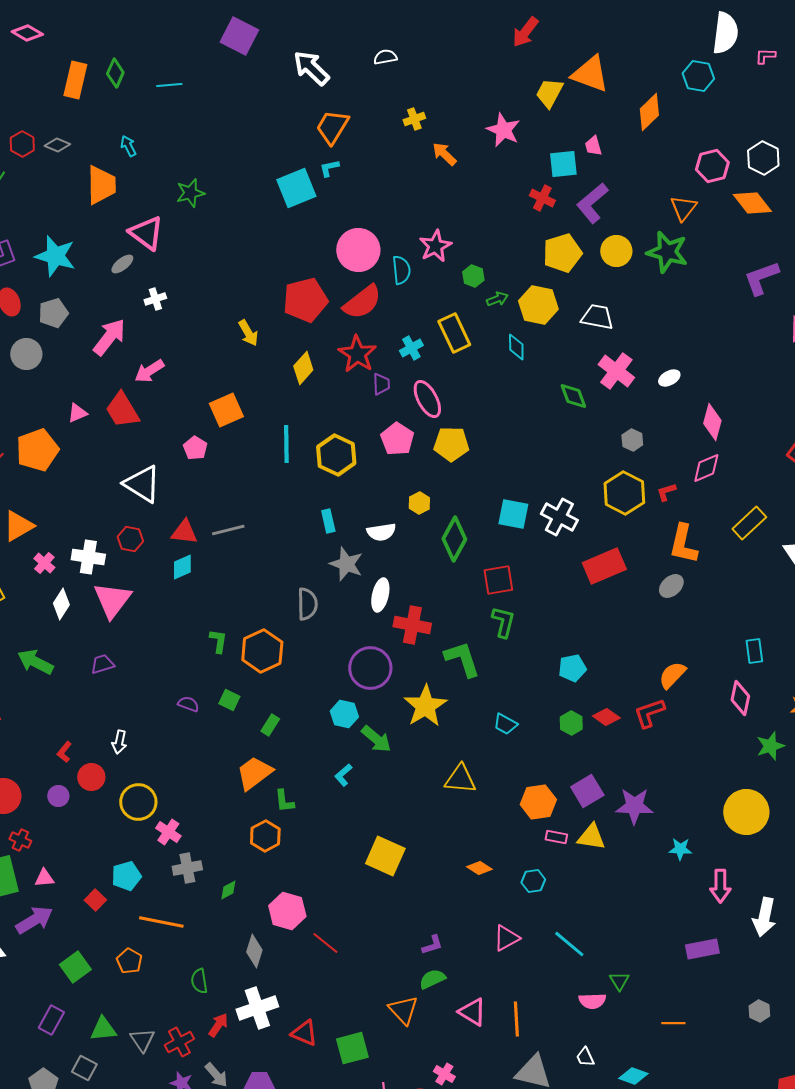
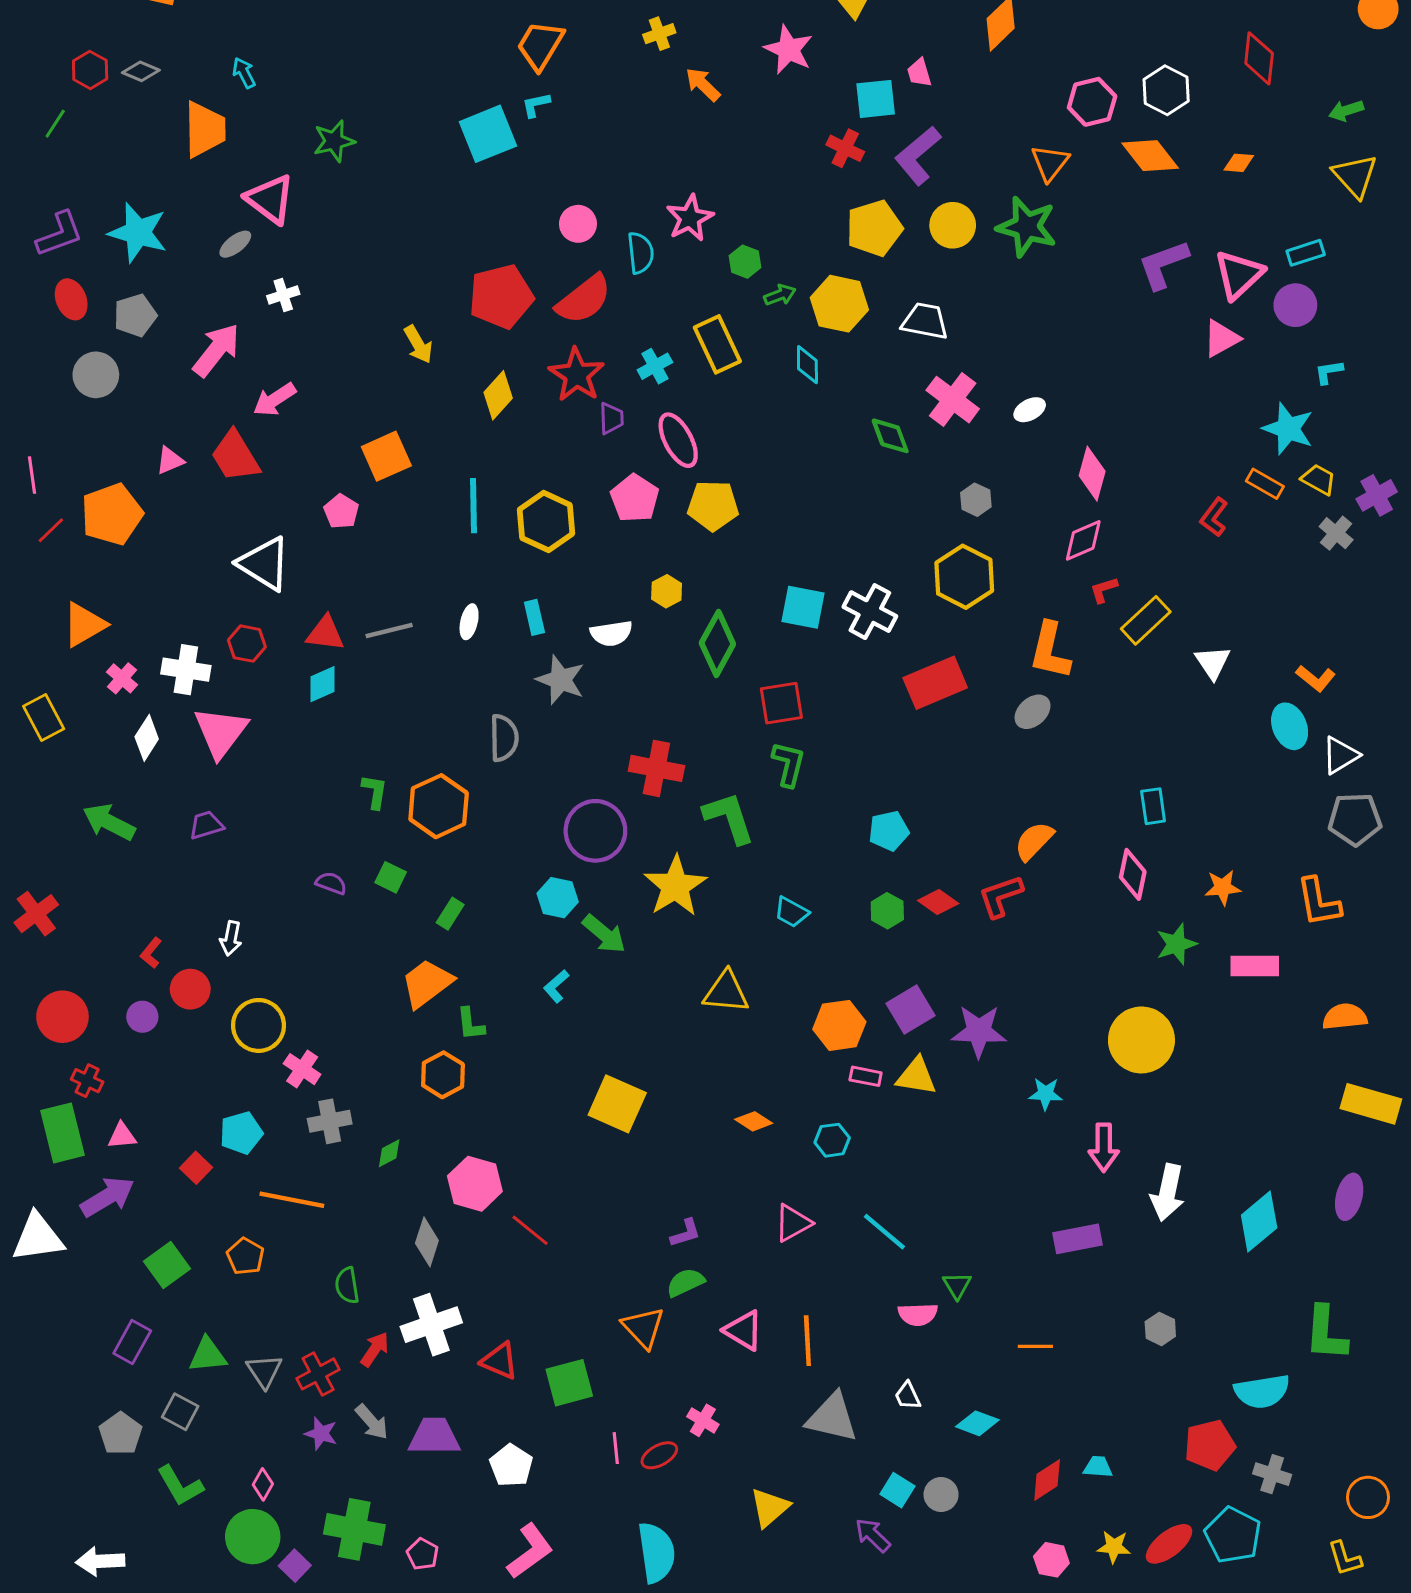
pink circle: (358, 250) -> (578, 224), size x0.6
red L-shape: (666, 492) -> (1104, 590), moved
white ellipse: (380, 595) -> (469, 622), moved, size x0.7

